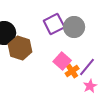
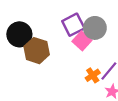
pink square: (62, 61) -> (82, 41), moved

